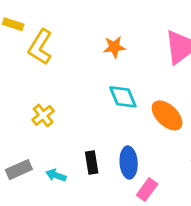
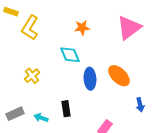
cyan diamond: (123, 97) -> (70, 55), moved
blue ellipse: (129, 162) -> (90, 79), moved

